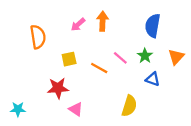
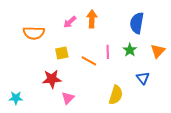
orange semicircle: (38, 37) -> (34, 33), turned 100
pink line: (120, 58) -> (108, 52), turned 48
blue triangle: (153, 79) -> (143, 78), moved, turned 32
pink triangle: (76, 109) -> (68, 98), turned 40

